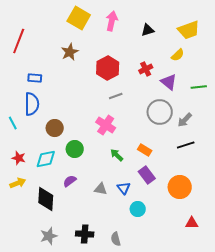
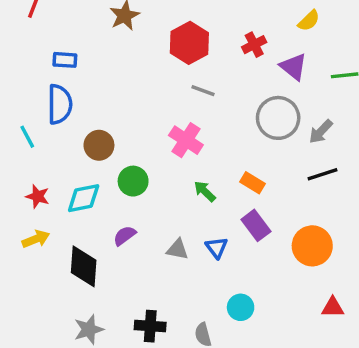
gray line: (116, 96) -> (203, 91), turned 40
cyan circle: (138, 209) -> (241, 307), moved

